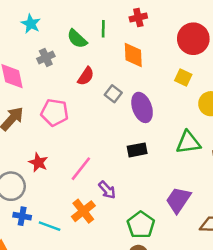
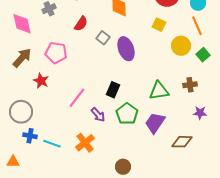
green triangle: (188, 142) -> (159, 91), moved
black rectangle: (137, 150) -> (113, 90), moved, turned -56
red star: (38, 162) -> (41, 81), moved
orange cross: (83, 211) -> (85, 143), moved
green pentagon: (141, 225) -> (127, 114), moved

